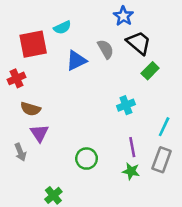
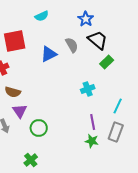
cyan semicircle: (62, 28) -> (42, 16), moved
green circle: (86, 159) -> (39, 128), moved

